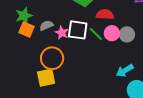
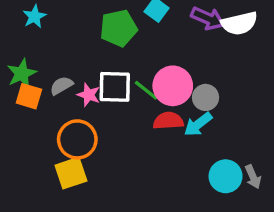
red semicircle: (105, 15) -> (168, 121), moved
pink circle: (112, 33) -> (173, 86), size x1.5
gray circle: (127, 34) -> (206, 97), moved
cyan arrow: (125, 71) -> (198, 124), moved

